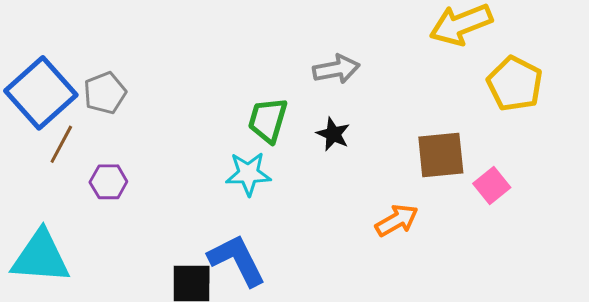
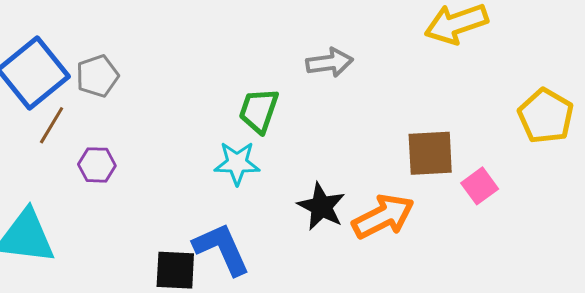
yellow pentagon: (515, 84) -> (546, 116), moved
black star: (333, 134) -> (321, 206), moved, size x1.4
orange arrow: (397, 220) -> (383, 216), size x1.4

